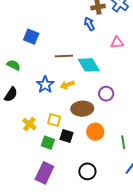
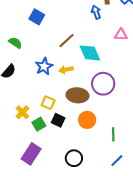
brown line: (64, 56) -> (67, 41), turned -48
purple circle: (106, 94) -> (103, 84), size x1.5
yellow cross: (29, 124) -> (22, 112), moved
green square: (48, 143) -> (39, 124), turned 32

